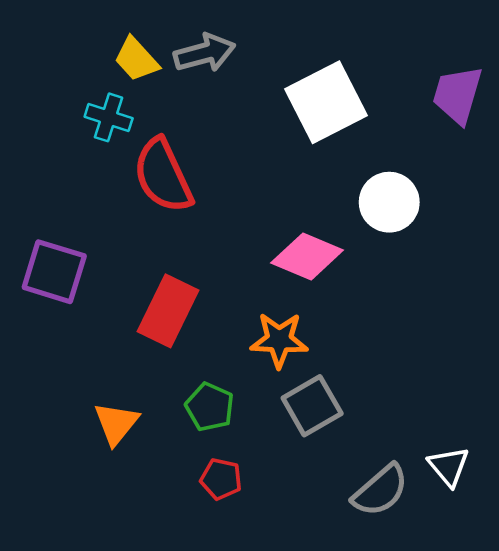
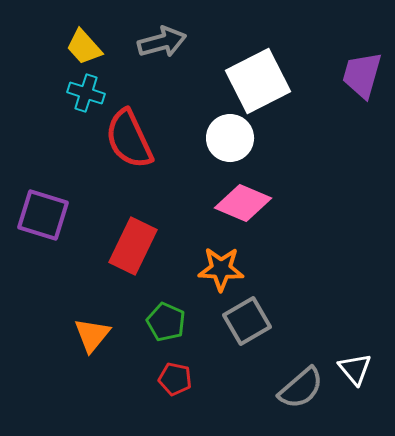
yellow trapezoid: (136, 59) -> (84, 47), moved
white circle: (389, 202) -> (230, 138), moved

